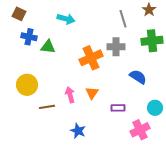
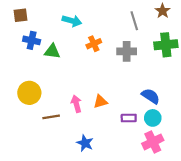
brown square: (19, 14) -> (21, 15), turned -32
orange cross: (91, 58) -> (94, 44), moved, size x0.6
blue semicircle: (138, 77) -> (151, 96), moved
orange triangle: (92, 93) -> (100, 102), turned 40
cyan circle: (155, 108) -> (153, 118), moved

